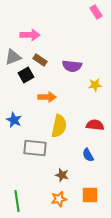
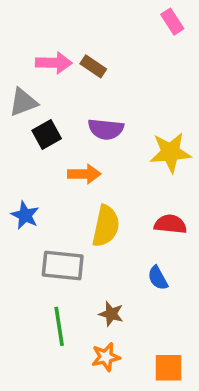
brown rectangle: (40, 60) -> (93, 66), moved
purple semicircle: (72, 66) -> (106, 129), moved
yellow star: (95, 85) -> (170, 152), size x1.6
orange square: (90, 195) -> (169, 368), moved
green line: (17, 201) -> (59, 326), moved

